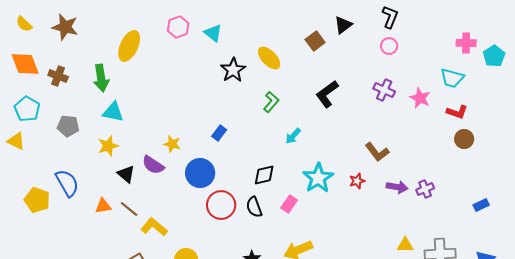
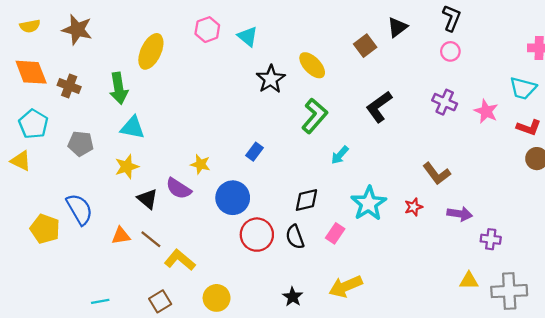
yellow semicircle: (24, 24) -> (30, 26), turned -54
green L-shape: (271, 102) -> (314, 116), size x1.4
purple cross: (425, 189) -> (491, 239), moved, turned 30

